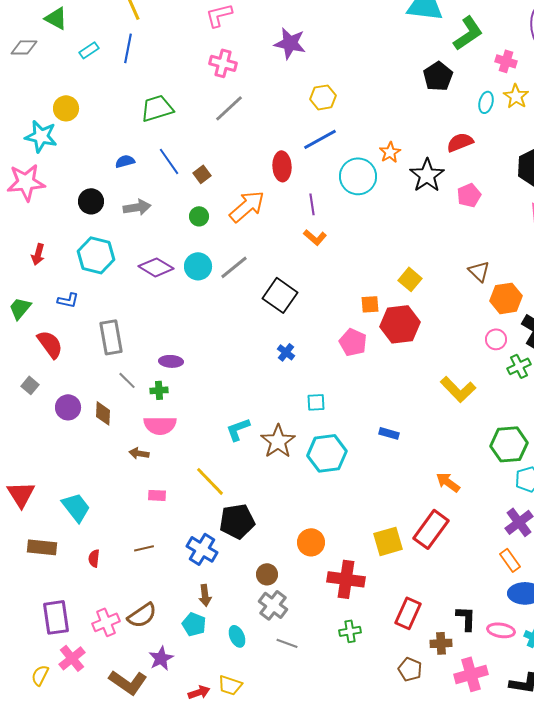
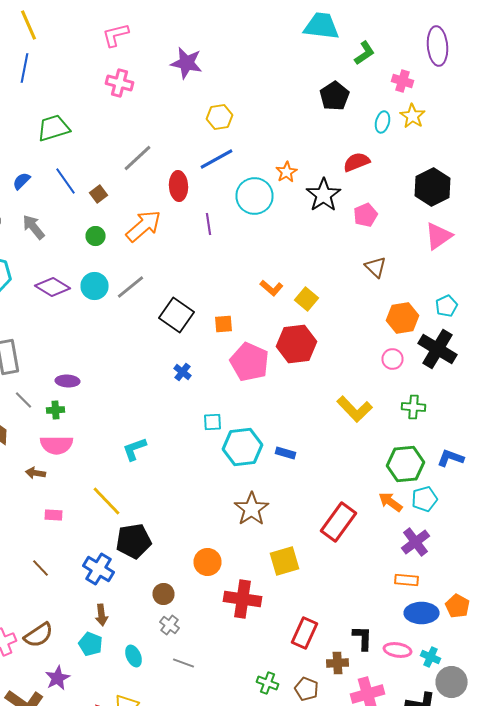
green L-shape: (468, 33) -> (364, 53), size x0.7
gray line: (229, 108) -> (138, 158), moved
blue semicircle: (125, 161) -> (22, 181), turned -30
gray arrow: (137, 207) -> (34, 227), turned -120
orange L-shape: (315, 237) -> (272, 288), moved
brown triangle: (479, 271) -> (376, 267), moved
orange square: (370, 304) -> (224, 324), moved
pink pentagon: (353, 342) -> (250, 362), size x1.4
green cross: (519, 366) -> (414, 407), moved, turned 30
brown star: (278, 441) -> (252, 509), moved
cyan hexagon: (327, 453) -> (242, 447), moved
orange arrow: (448, 482) -> (390, 502), moved
red rectangle: (431, 529) -> (338, 522), moved
brown line: (144, 548) -> (40, 568), turned 60
orange rectangle: (510, 560) -> (406, 580), turned -50
gray cross: (273, 605) -> (170, 625), size x0.7
green cross: (350, 631) -> (268, 683), moved, turned 30

